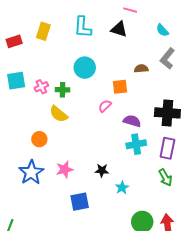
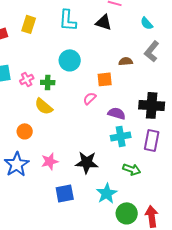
black star: (102, 170) -> (87, 162), size x1.6
green arrow: (165, 177) -> (132, 169), moved, turned -42
cyan star: (122, 188) -> (107, 193), moved, size x1.5

